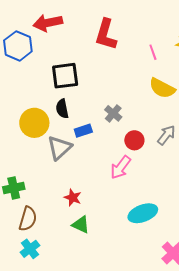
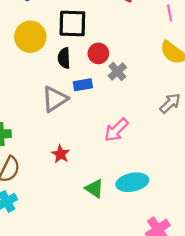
yellow circle: (34, 123) -> (30, 37), moved
red circle: (134, 140) -> (98, 53), moved
green triangle: (81, 225) -> (94, 189), moved

